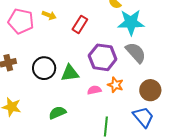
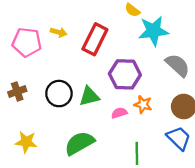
red rectangle: (80, 24) -> (95, 39), size x1.5
gray semicircle: (136, 53) -> (178, 65), moved
green semicircle: (57, 113) -> (79, 143), size x1.5

